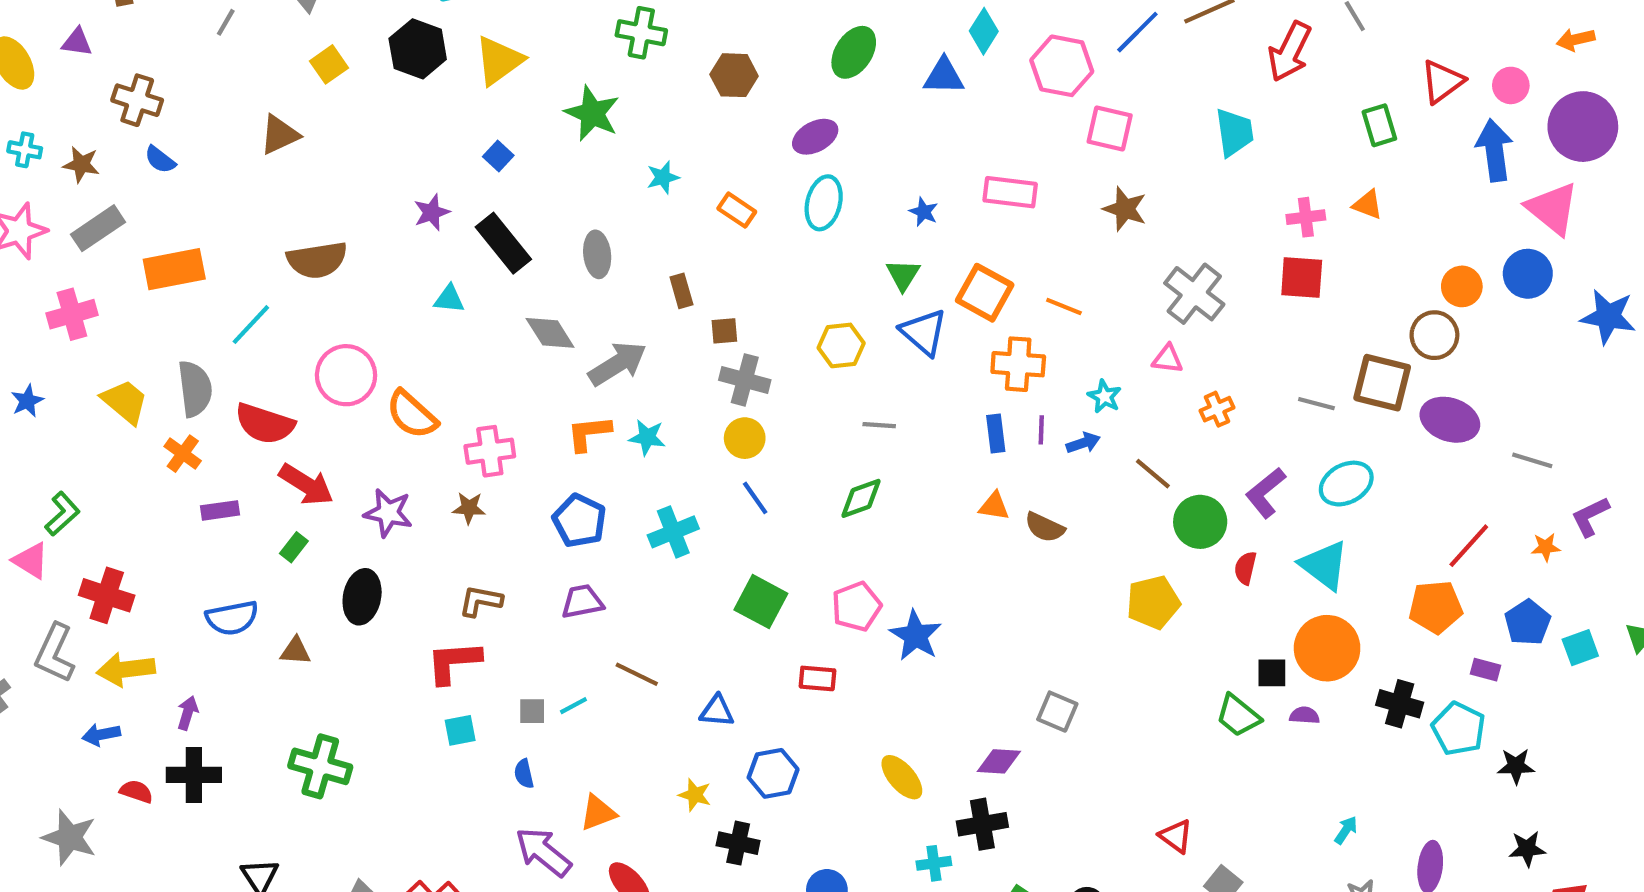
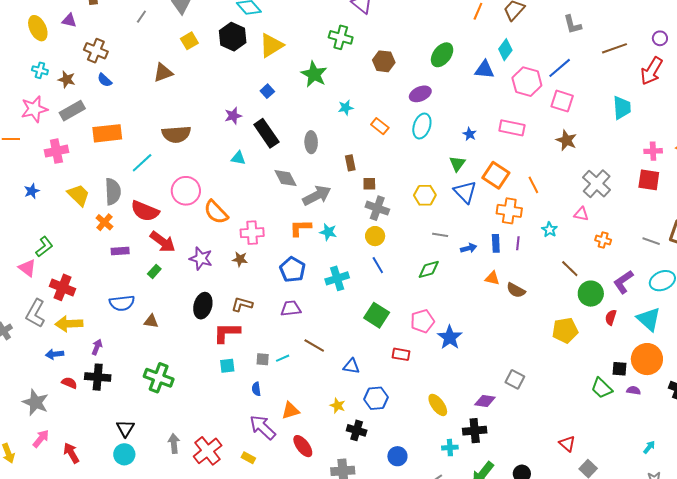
blue line: (1137, 32) -> (560, 68), moved
pink hexagon: (1062, 66) -> (527, 82), moved
orange line: (1064, 307) -> (533, 185), turned 36
orange cross: (1217, 409) -> (603, 240), turned 35
blue arrow: (1083, 443) -> (469, 248), moved
black ellipse: (362, 597) -> (203, 306), moved

